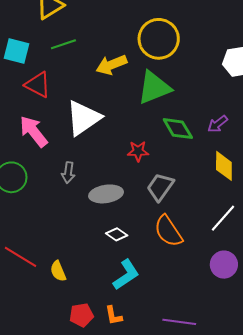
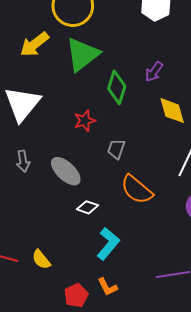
green diamond: (178, 129) -> (117, 87), turned 64
gray trapezoid: (160, 187) -> (116, 149), size x0.7
gray ellipse: (106, 194) -> (66, 171), turned 68

